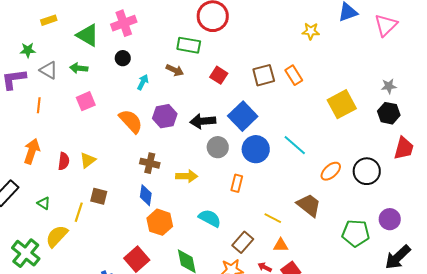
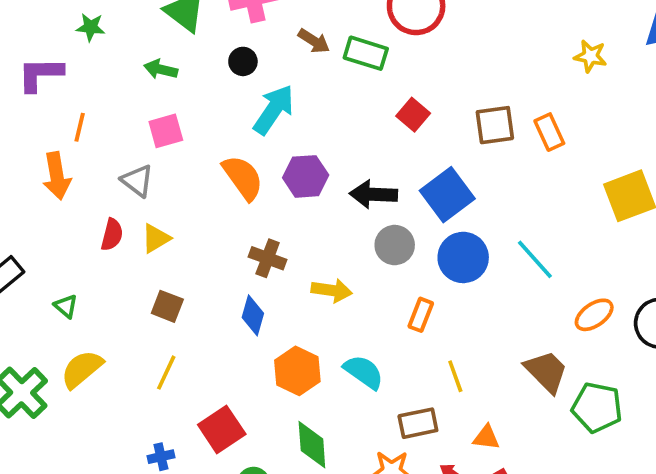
green star: (28, 50) -> (91, 27), moved
gray triangle: (49, 70) -> (137, 181), moved
brown arrow: (175, 70) -> (314, 41), moved
cyan arrow: (143, 82) -> (274, 110), size x1.8
orange arrow: (32, 151) -> (57, 176), moved, turned 145
yellow line: (79, 212) -> (166, 373), moved
yellow line: (273, 218) -> (455, 376), moved, turned 36
orange hexagon: (160, 222) -> (297, 371), moved
green pentagon: (356, 233) -> (597, 407), moved
brown rectangle: (243, 242) -> (418, 423), turned 30

